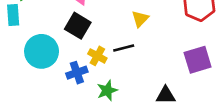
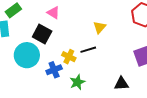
black square: (78, 26) -> (42, 34), moved

